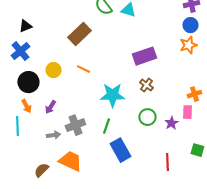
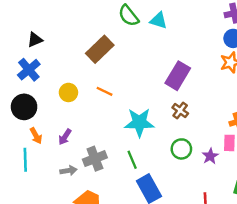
purple rectangle: (144, 56) -> (178, 76), turned -40
black circle: (28, 82) -> (24, 107), moved
green line: (106, 126) -> (132, 160), turned -42

